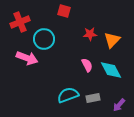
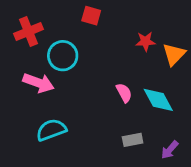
red star: (90, 34) -> (145, 41), moved
orange triangle: (112, 40) -> (174, 54), moved
cyan semicircle: (68, 95) -> (51, 130), moved

